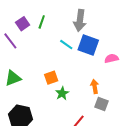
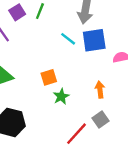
blue square: (88, 45) -> (94, 40), turned -30
gray square: (102, 104) -> (101, 119), moved, turned 32

